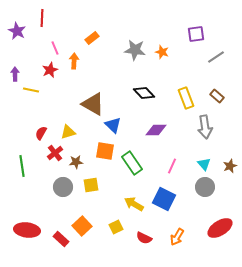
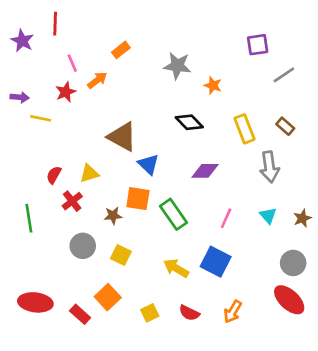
orange star: (162, 52) -> (213, 85), moved
orange arrow: (74, 61) -> (97, 80), turned 49
purple arrow: (15, 74) -> (20, 97), turned 96
brown star: (76, 162) -> (113, 216), moved
yellow square: (91, 185) -> (121, 255), moved, turned 35
gray circle: (205, 187) -> (293, 263), moved
yellow square: (116, 227) -> (150, 313), moved
red ellipse: (220, 228) -> (289, 300), turned 75

